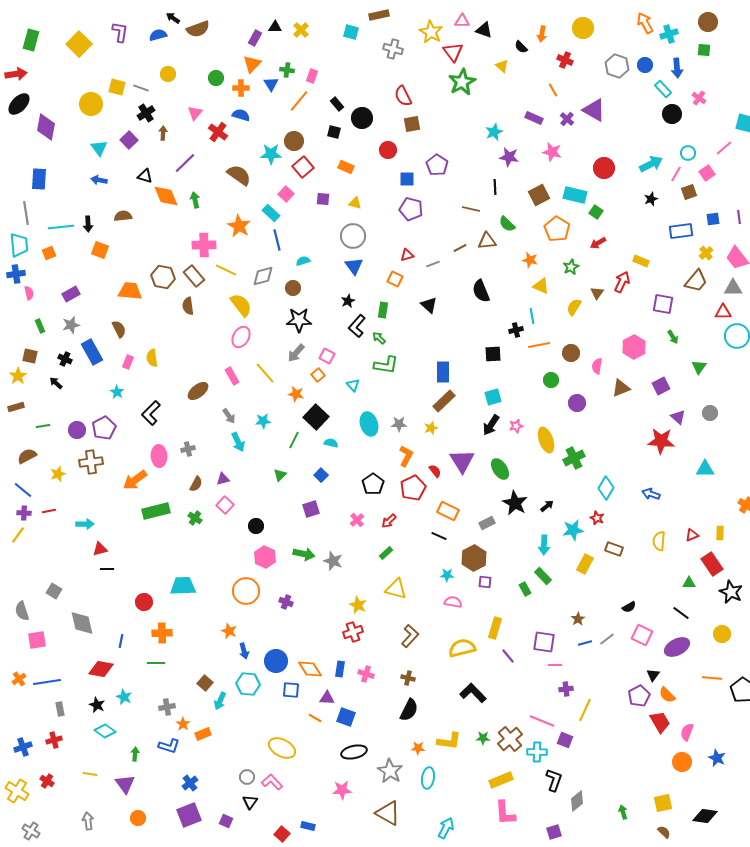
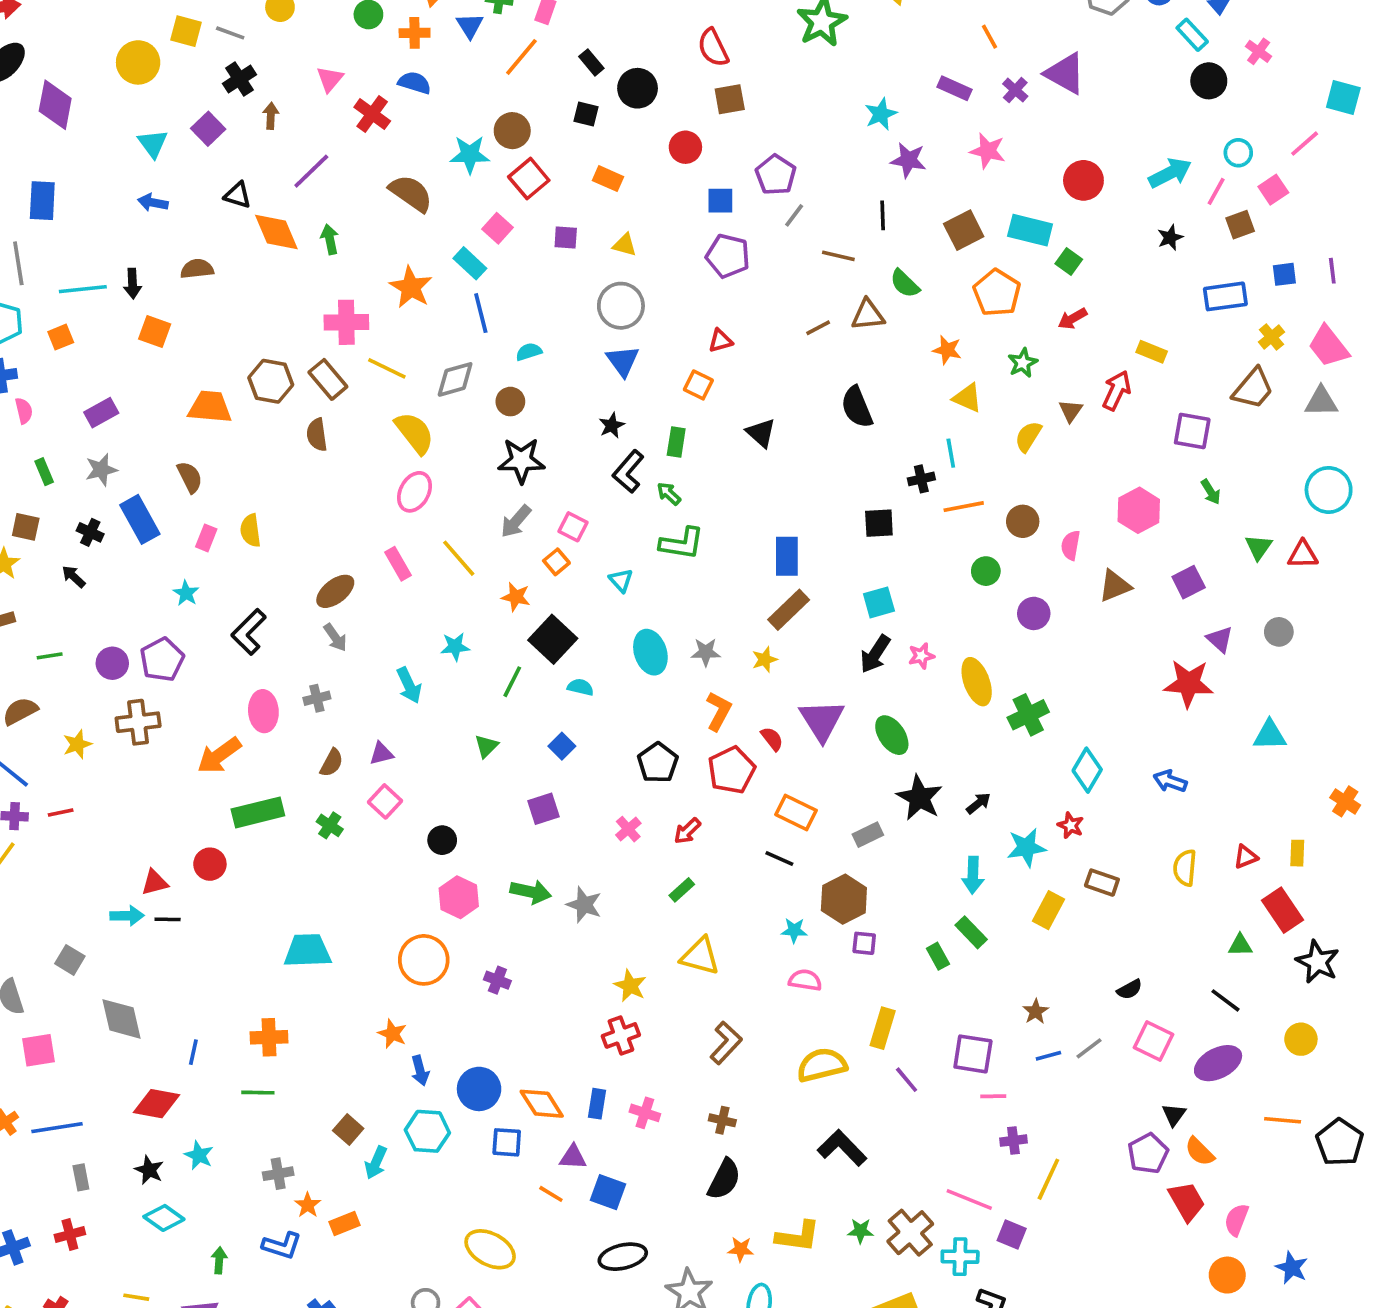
gray line: (433, 264) -> (794, 215), moved, turned -32
red triangle: (723, 312) -> (1303, 554), moved
gray arrow: (229, 416) -> (335, 637), moved
cyan arrow: (85, 524) -> (127, 916), moved
red circle: (144, 602) -> (210, 864), moved

